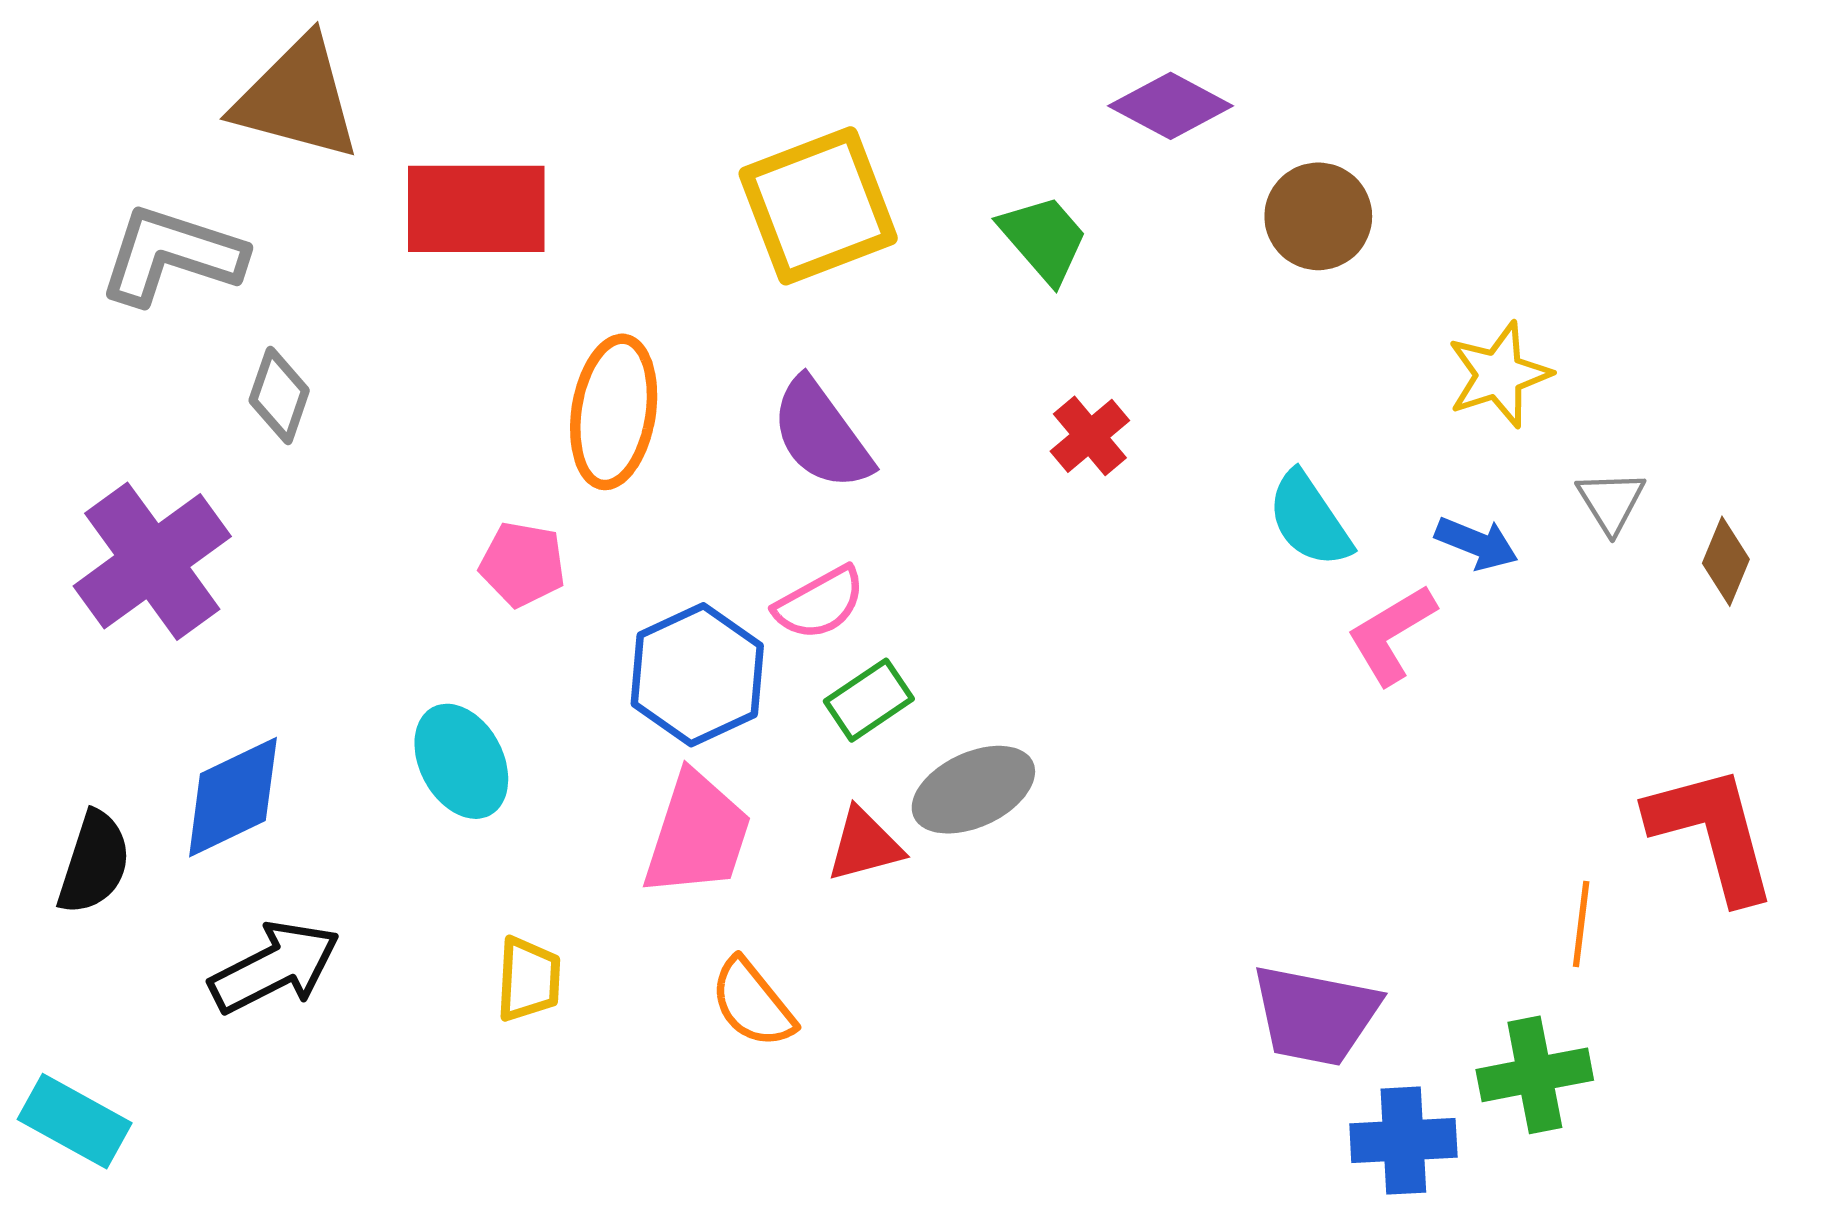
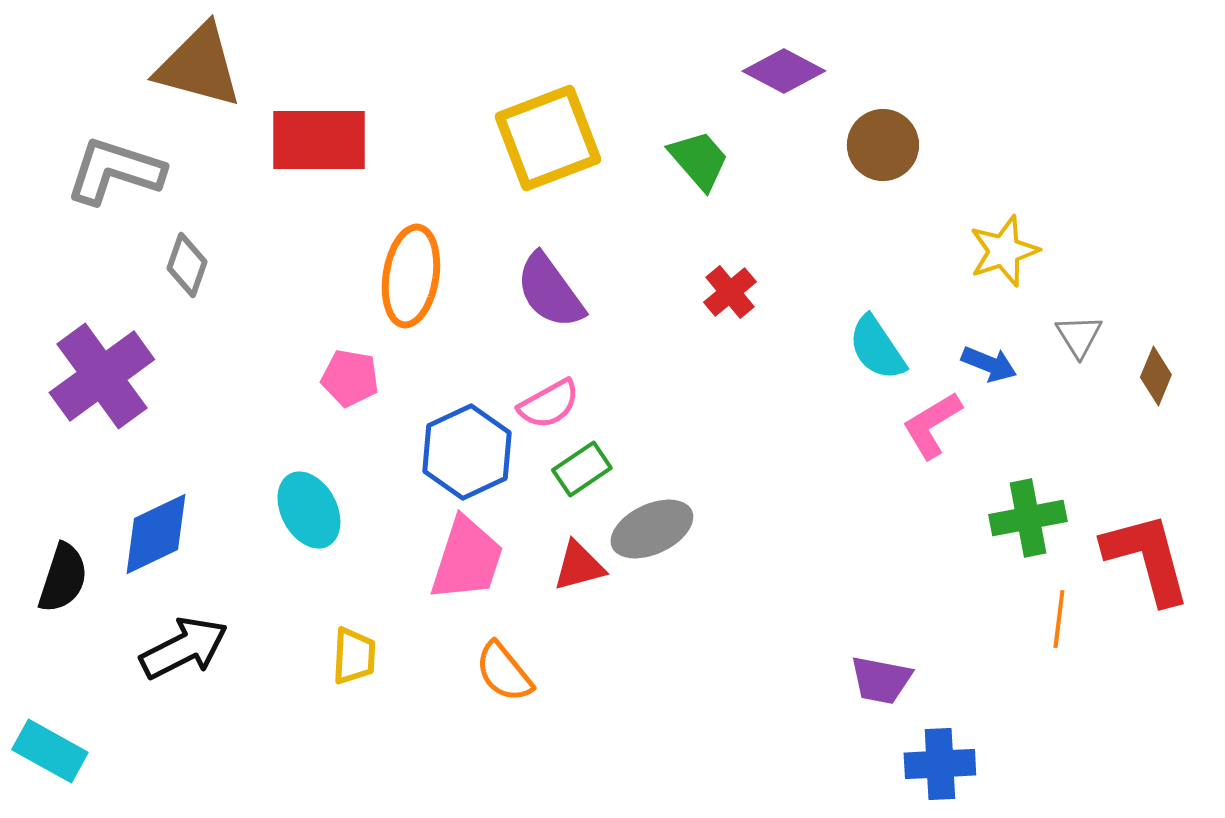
purple trapezoid: (1315, 1015) -> (881, 680), size x0.7
green cross: (1535, 1075) -> (1028, 518), moved

